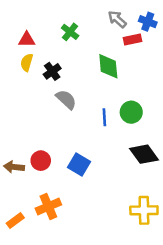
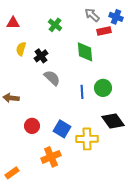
red triangle: (27, 40) -> (13, 23), moved
brown arrow: (14, 167) -> (11, 98), moved
orange cross: (48, 206) -> (51, 157), moved
yellow cross: (144, 210) -> (87, 139), moved

